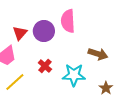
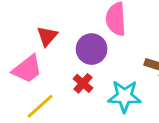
purple circle: (44, 31) -> (92, 49), moved

